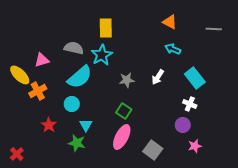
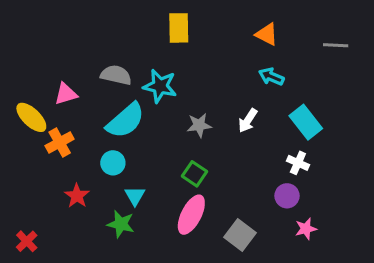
yellow rectangle: (106, 28) -> (179, 28), moved
cyan star: (102, 55) -> (160, 86), turned -30

